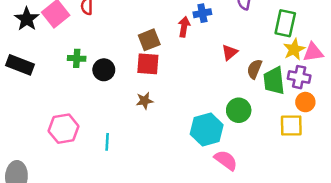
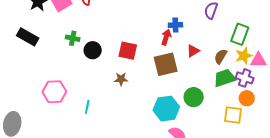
blue cross: (202, 13) -> (175, 25), moved
red arrow: (184, 27) -> (166, 37), moved
brown square: (149, 40) -> (166, 64), moved, size x1.4
brown semicircle: (254, 69) -> (221, 57), moved
green trapezoid: (274, 81) -> (225, 78), turned 70

